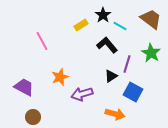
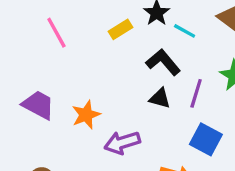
pink line: (42, 41) -> (56, 33), moved
black triangle: (111, 76) -> (160, 98), moved, turned 48
purple trapezoid: (24, 87) -> (38, 105), moved

